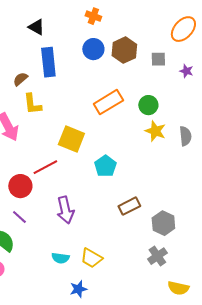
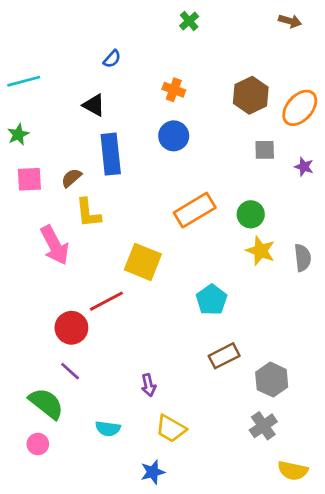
brown hexagon: (124, 50) -> (251, 95), moved
cyan pentagon: (105, 166) -> (212, 300), moved
purple arrow: (65, 210) -> (148, 385), moved, size x0.6
cyan semicircle: (60, 258) -> (108, 429), moved

